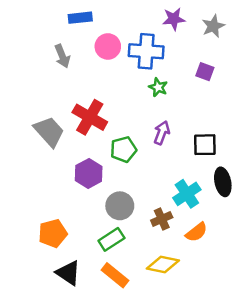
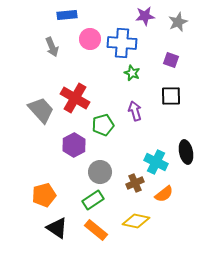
purple arrow: (162, 133) -> (135, 111), turned -36
black square: (205, 145) -> (171, 96), moved
cyan cross: (187, 194) -> (156, 162), turned -30

